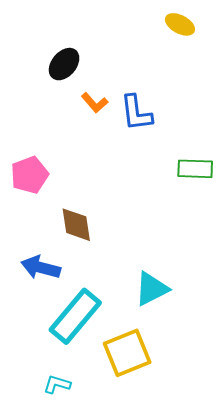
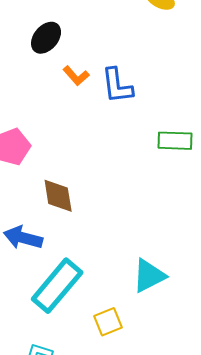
cyan triangle: (152, 289) -> (149, 276), moved
yellow square: (127, 353) -> (108, 322), size x0.6

